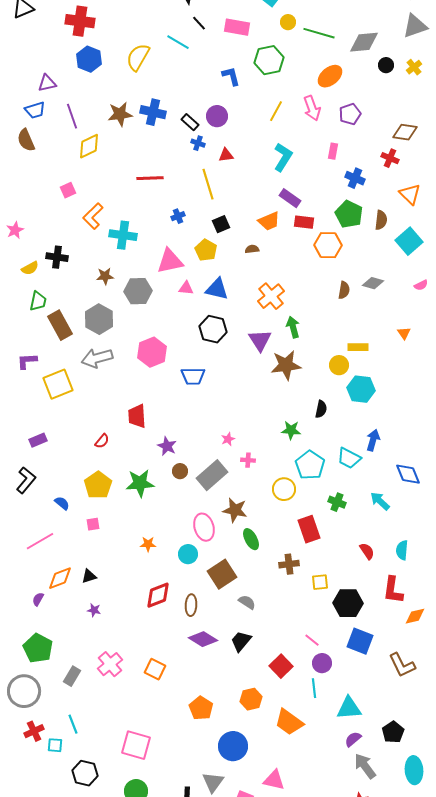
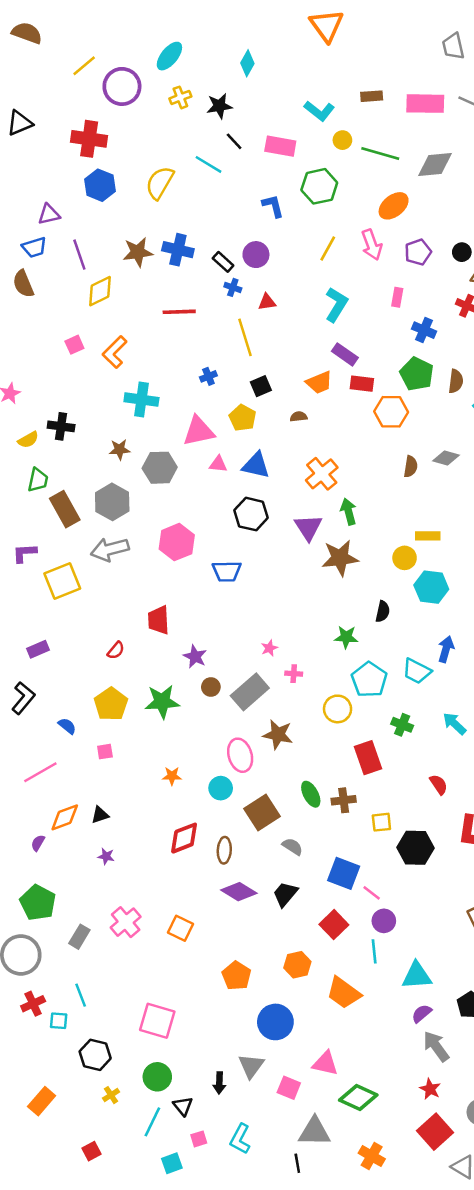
black circle: (386, 65) -> (462, 252), moved
red line: (150, 178) -> (179, 312), moved
orange L-shape: (93, 216) -> (115, 352), moved
green ellipse: (251, 539) -> (311, 794), moved
blue square: (360, 641) -> (344, 873), moved

